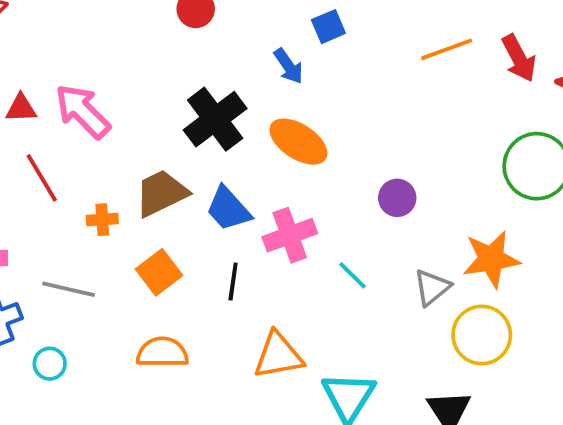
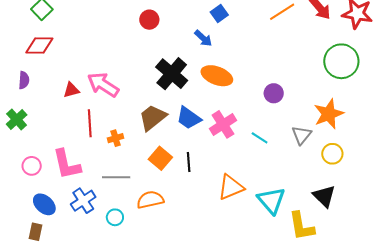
red line: (42, 178) -> (90, 123), turned 40
orange cross: (102, 220) -> (115, 138), moved
black line: (233, 281) -> (189, 162), moved
yellow circle: (482, 335) -> (332, 154), size x0.7
orange semicircle: (162, 352) -> (150, 200), moved

